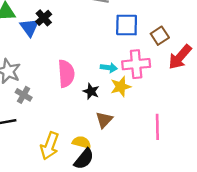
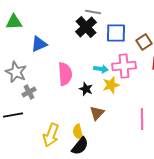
black cross: (44, 18) -> (86, 27), moved, size x1.5
blue triangle: (29, 27) -> (39, 44), moved, turned 42
gray cross: (24, 95) -> (29, 92), turned 32
yellow semicircle: (82, 142) -> (78, 132), turned -119

